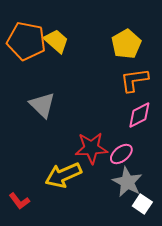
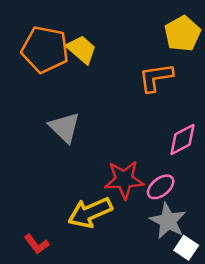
yellow pentagon: (126, 44) -> (183, 34), moved
orange L-shape: (134, 80) -> (156, 77), moved

